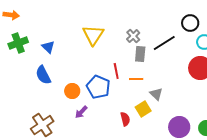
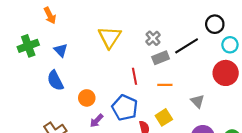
orange arrow: (11, 15) -> (50, 15), moved, turned 56
gray rectangle: (140, 54) -> (161, 58), turned 63
orange line: (136, 79) -> (165, 85), moved
blue pentagon: (98, 87) -> (125, 108), moved
gray triangle: (156, 94) -> (197, 101), moved

